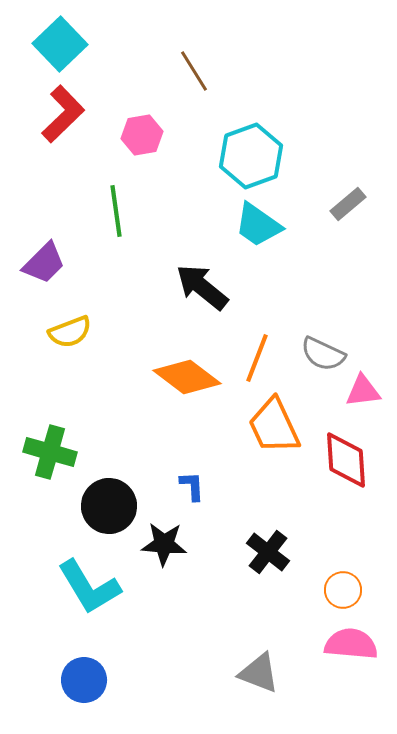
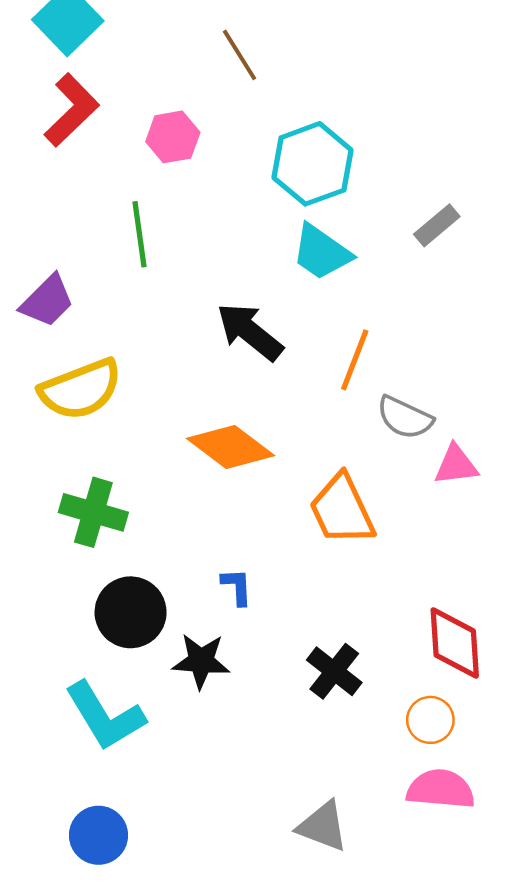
yellow semicircle: (70, 332) -> (81, 389), size x1.5
orange line: (257, 358) -> (355, 360), moved
green cross: (50, 452) -> (93, 512), moved
red diamond: (346, 460) -> (455, 643), moved

